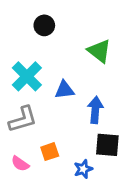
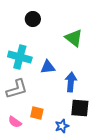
cyan cross: (27, 76) -> (20, 57), turned -30
orange square: (50, 152) -> (37, 113), turned 32

